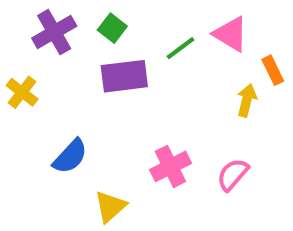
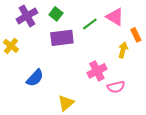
pink cross: (170, 166) -> (97, 71), moved
pink semicircle: (233, 174) -> (116, 87), turned -144
yellow triangle: (110, 207) -> (66, 103), moved

